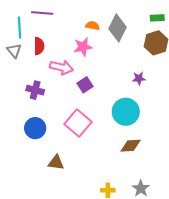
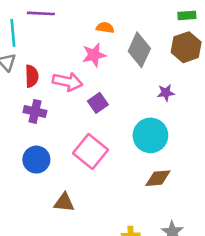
gray diamond: (118, 28) -> (139, 50), moved
red semicircle: (39, 46) -> (32, 76), moved

